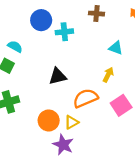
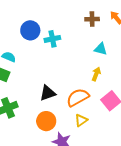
brown cross: (96, 14) -> (92, 19), moved
black triangle: (58, 76) -> (48, 93), moved
yellow triangle: (71, 122) -> (81, 120), moved

